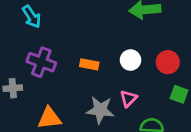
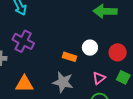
orange rectangle: (89, 64) -> (70, 57), moved
pink triangle: (128, 99) -> (99, 78), moved

